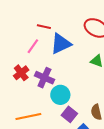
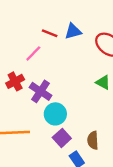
blue triangle: (61, 44) -> (73, 31), moved, size x0.7

